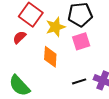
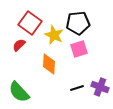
yellow star: (55, 27) -> (54, 35), turned -30

